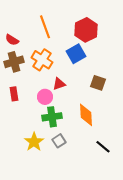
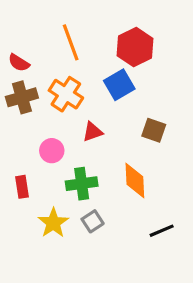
red rectangle: (14, 94) -> (22, 187), moved
pink circle: (45, 97) -> (52, 151), moved
black line: (103, 147) -> (162, 231), turned -63

